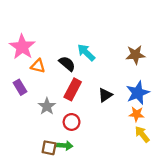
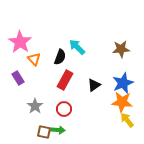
black semicircle: (67, 64) -> (60, 57), turned 70
orange triangle: (38, 66) -> (34, 59), turned 32
gray star: (47, 106) -> (35, 106), moved
orange star: (137, 114) -> (122, 102), size x1.5

